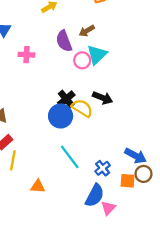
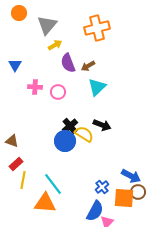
purple semicircle: (64, 41) -> (68, 63), moved
pink circle: (82, 60) -> (58, 92), moved
cyan line: (70, 157) -> (53, 184), moved
orange square: (128, 181) -> (124, 198), size x1.5
orange triangle: (38, 186) -> (45, 203), size x1.6

